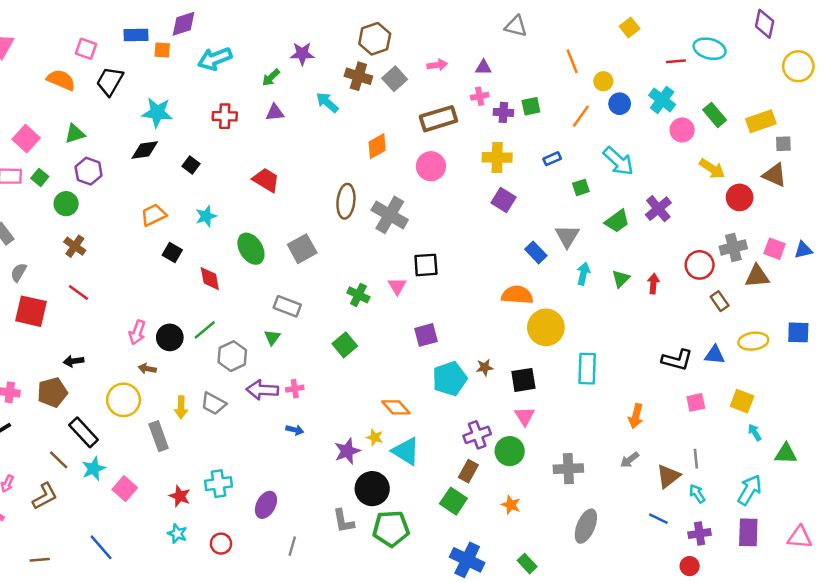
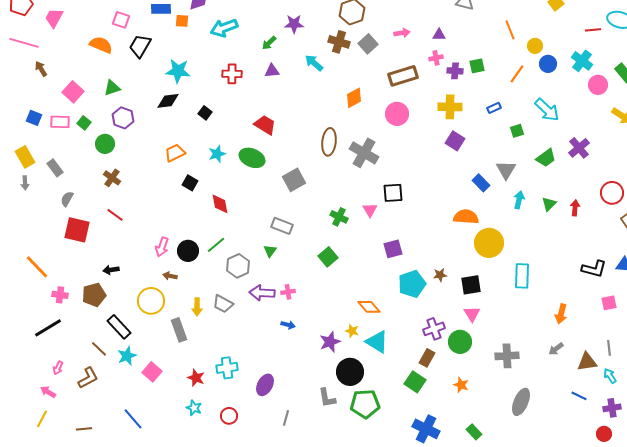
green ellipse: (251, 249) -> (252, 158), moved, turned -35
brown triangle: (668, 476) -> (587, 362), turned 30

